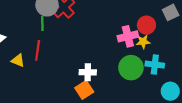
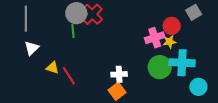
red line: (38, 50) -> (69, 76), moved, turned -36
cyan cross: (155, 65) -> (182, 63), size x1.4

